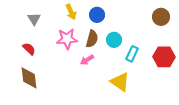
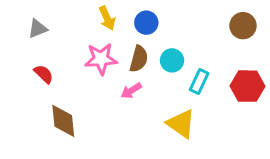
gray triangle: (34, 19) -> (38, 29), moved, turned 40
brown diamond: (29, 78) -> (63, 121), moved

